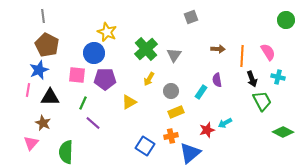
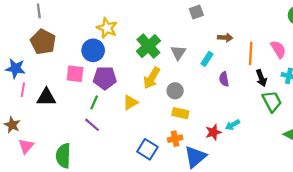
brown arrow: (218, 49) -> (225, 38), moved
blue star: (39, 70) -> (15, 68), moved, turned 30
yellow arrow: (149, 79) -> (152, 78), size x1.5
cyan rectangle: (201, 92) -> (207, 59), moved
green line: (83, 103) -> (94, 102), moved
yellow rectangle: (176, 112) -> (180, 113), turned 35
brown star: (43, 123) -> (12, 125), moved

